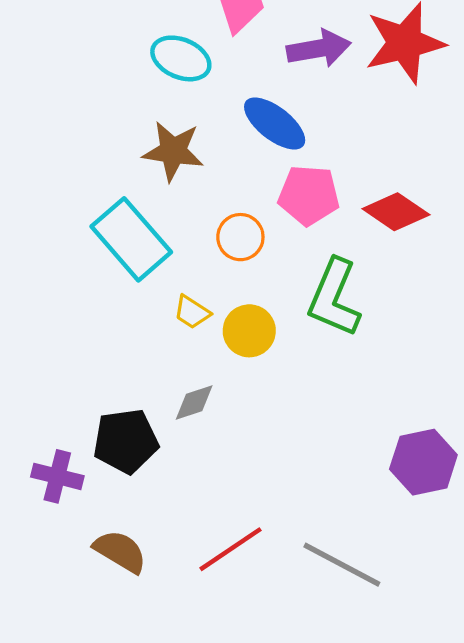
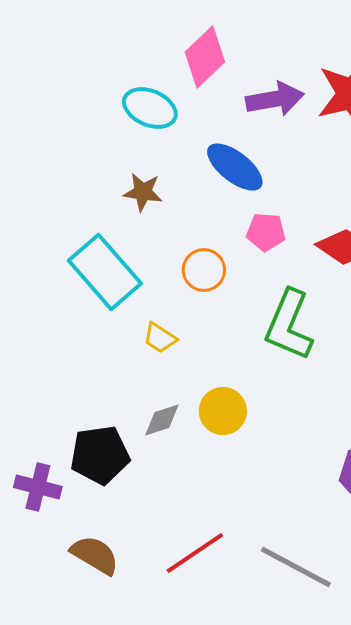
brown star: (173, 151) -> (143, 192), size x0.7
pink pentagon: (309, 195) -> (266, 232), size x0.7
yellow circle: (249, 331) -> (223, 411), moved

